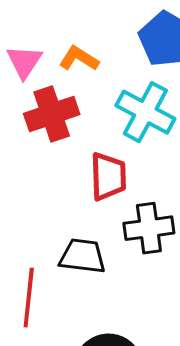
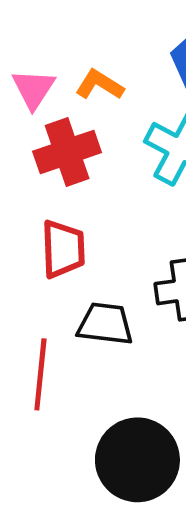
red trapezoid: (108, 176) -> (63, 249), moved

